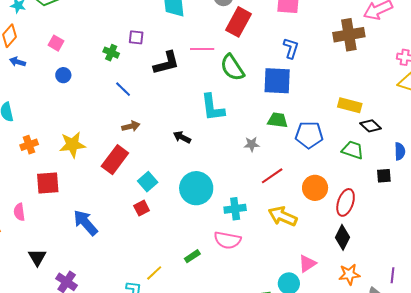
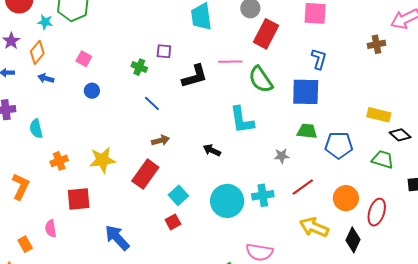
brown cross: (349, 35) -> (377, 44), size x0.6
cyan cross: (235, 209) -> (263, 195), moved
black diamond: (343, 237) -> (353, 240), moved

